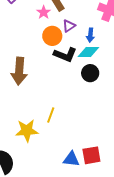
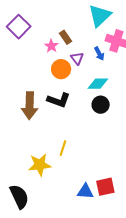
purple triangle: (69, 26) -> (77, 58), turned -32
blue arrow: (90, 35) -> (99, 54), moved, turned -32
black L-shape: (65, 55) -> (59, 100), moved

